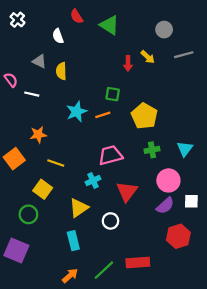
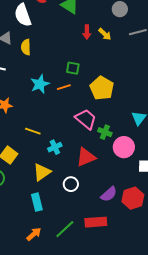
white semicircle: (58, 36) -> (23, 15), size x1.6
red arrow: (128, 63) -> (87, 32), moved
green cross: (152, 150) -> (105, 132), moved, turned 32
pink trapezoid: (110, 155) -> (86, 119), moved, turned 55
yellow line: (56, 163) -> (33, 131), moved
red triangle: (127, 191) -> (86, 157), turned 30
purple semicircle: (165, 206) -> (109, 194), moved

